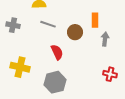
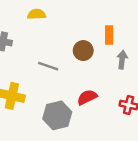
gray line: (48, 24) -> (48, 66), moved
red semicircle: (57, 52) -> (87, 97), moved, turned -91

